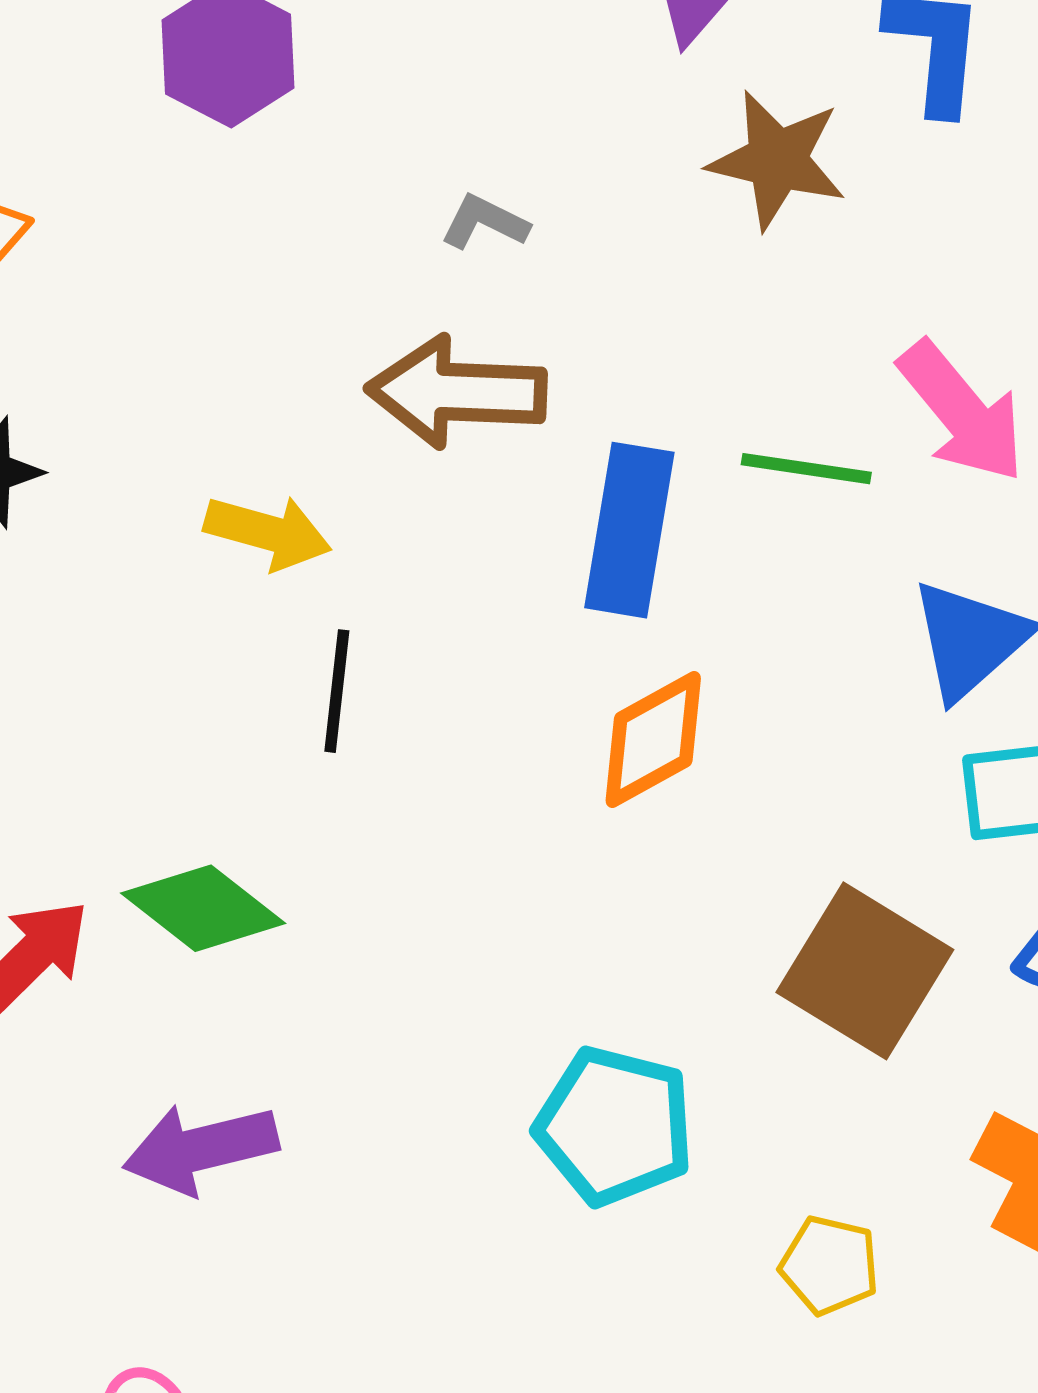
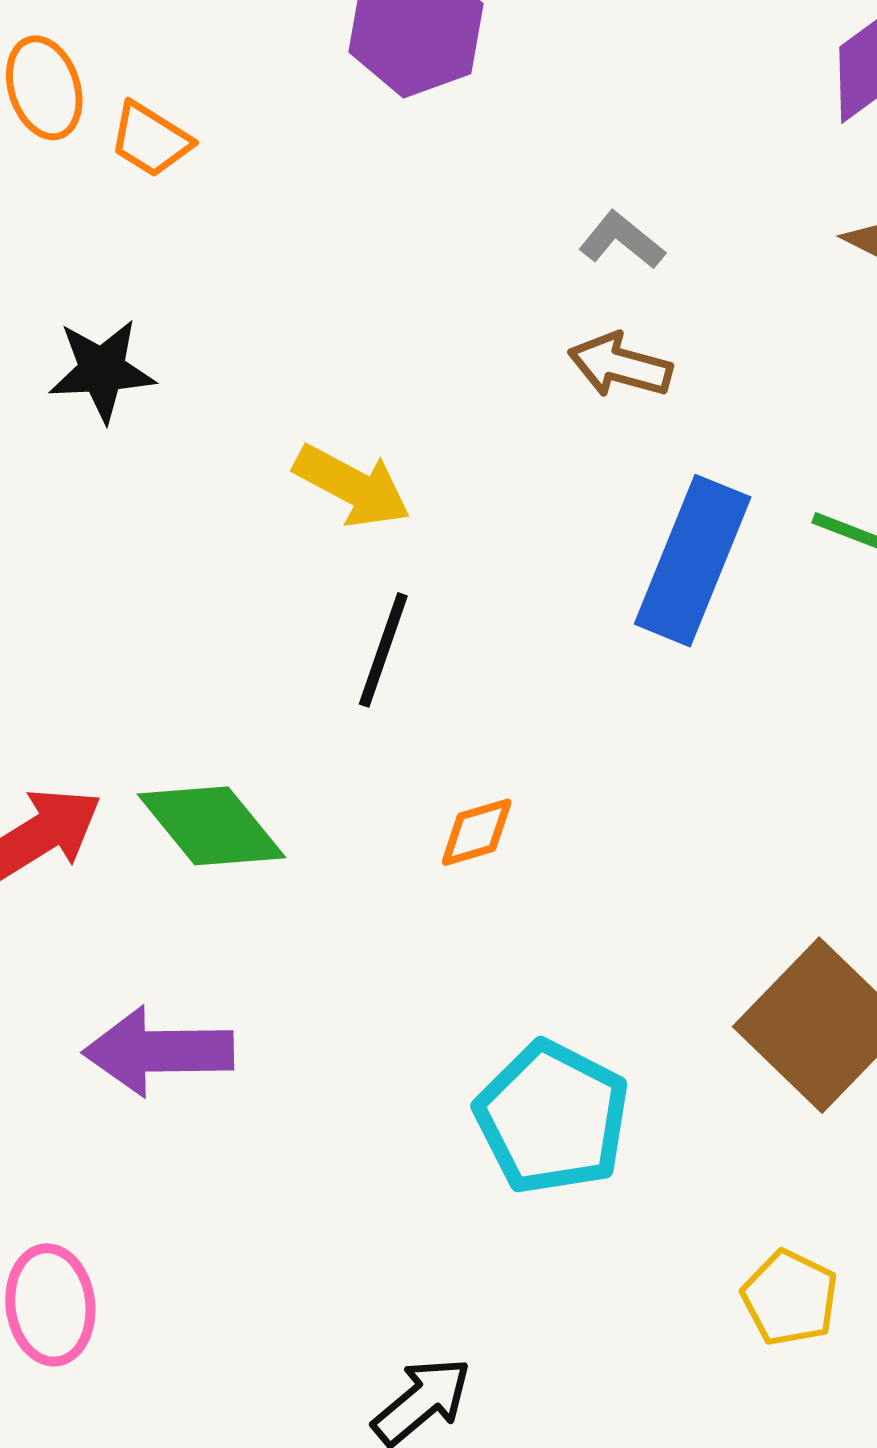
brown arrow: (457, 392) -> (620, 365), moved, size x0.6
orange diamond: (653, 740) -> (477, 832), moved, size x0.6
yellow pentagon: (829, 1265) -> (790, 1298), moved

